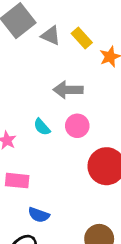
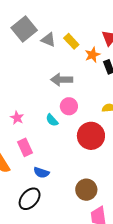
cyan semicircle: (42, 127) -> (52, 120), moved
pink rectangle: (17, 181) -> (25, 147), turned 60

